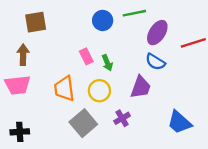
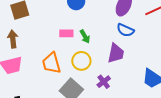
pink rectangle: (86, 56) -> (66, 33), turned -56

